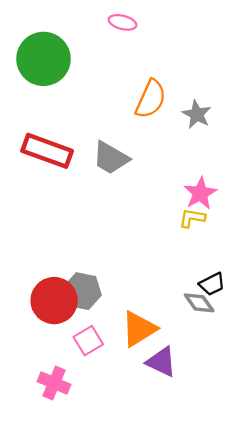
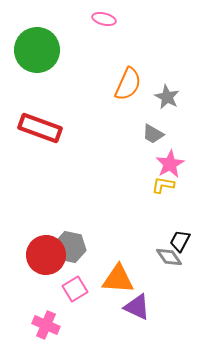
gray trapezoid: (111, 158) -> (153, 134), moved, size x0.7
black trapezoid: (212, 284) -> (180, 241), turned 145
orange triangle: (139, 329) -> (118, 279), turned 36

